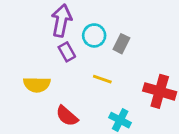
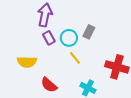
cyan circle: (94, 35) -> (69, 38), moved
yellow line: (102, 79) -> (75, 58), turned 32

